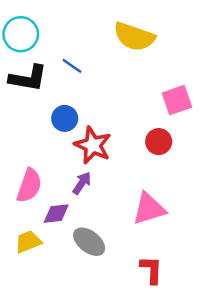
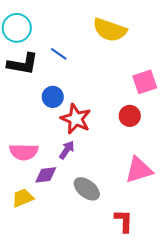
pink semicircle: (29, 186) -> (24, 152), turned 72
pink triangle: (149, 209) -> (139, 170), moved
gray ellipse: (89, 242) -> (87, 189), moved

